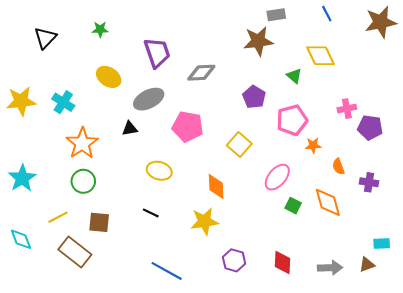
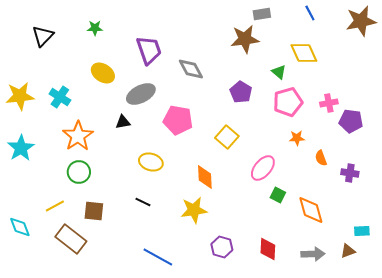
gray diamond: (201, 73) -> (191, 69), turned 64
pink pentagon: (292, 120) -> (288, 102), moved
cyan star: (22, 178) -> (21, 148), moved
orange diamond: (328, 202) -> (311, 210), moved

